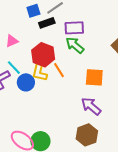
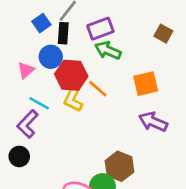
black rectangle: (47, 23) -> (63, 33), turned -49
yellow L-shape: (40, 71) -> (73, 98), turned 30
blue circle: (26, 82) -> (51, 57), moved
brown hexagon: (87, 135) -> (120, 166), moved

